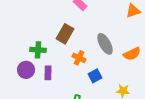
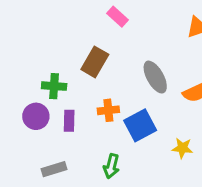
orange cross: (79, 58) -> (108, 110), moved, turned -32
blue square: (95, 76) -> (140, 125), size x1.5

